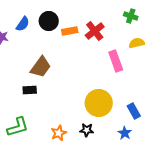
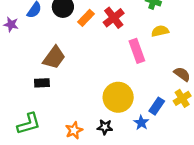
orange rectangle: (70, 31) -> (86, 18), turned -35
blue rectangle: (134, 111) -> (157, 106), turned 63
blue star: (125, 133) -> (141, 123), moved

